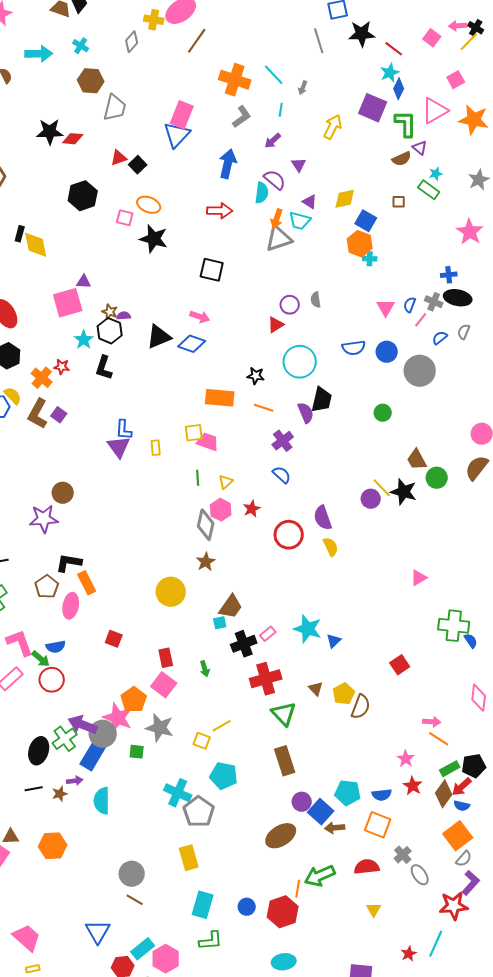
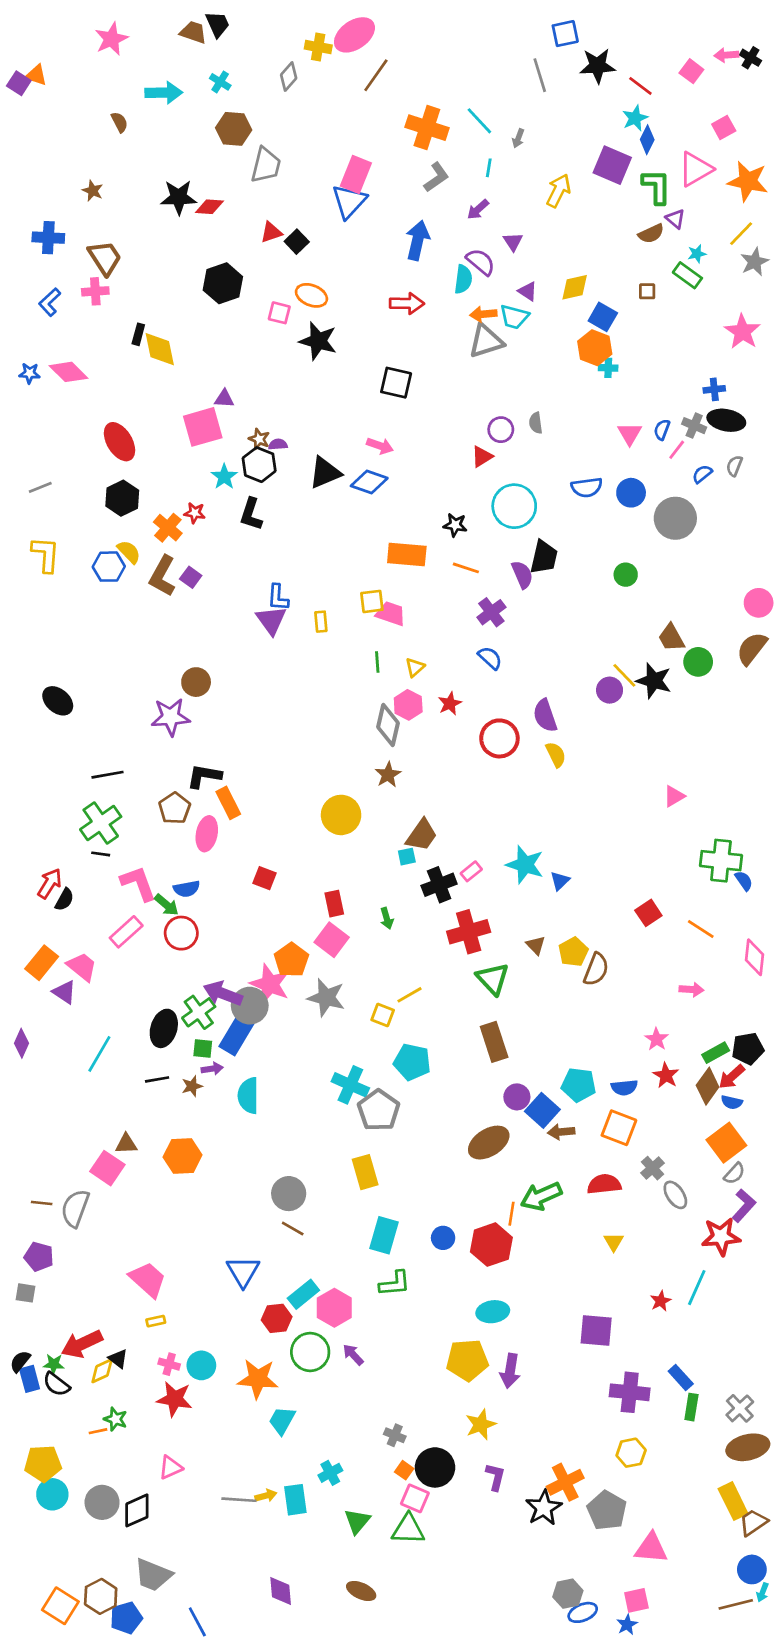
yellow line: (469, 42) -> (741, 234), moved
orange arrow: (277, 219) -> (483, 314), turned 66
orange line: (439, 739) -> (701, 929), moved
green square: (137, 752) -> (203, 1049), moved

